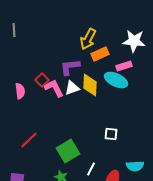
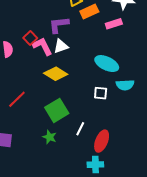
cyan ellipse: (116, 80) -> (107, 64), moved
yellow diamond: (90, 85) -> (56, 74), moved, turned -60
cyan semicircle: (135, 166) -> (125, 85), moved

